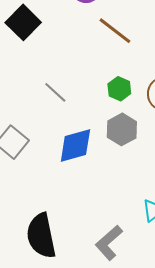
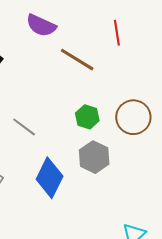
blue diamond: (75, 145) -> (50, 178), turned -42

